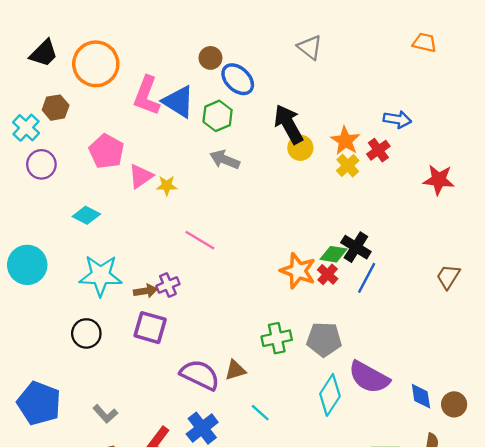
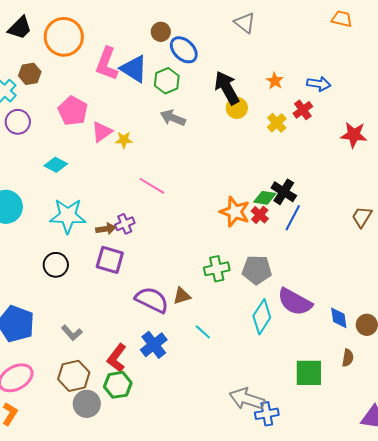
orange star: (345, 141) -> (275, 81), moved, size x0.7

